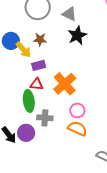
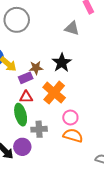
gray triangle: (69, 14) -> (72, 28), moved
black star: (77, 35) -> (62, 63), moved
brown star: (40, 39) -> (36, 68), moved

